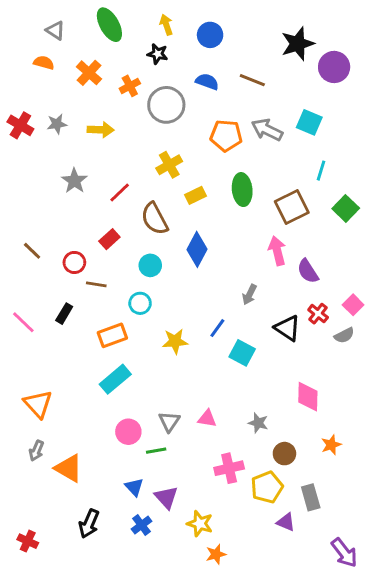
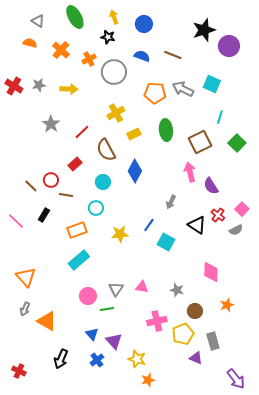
brown line: (32, 251) -> (31, 186), moved

